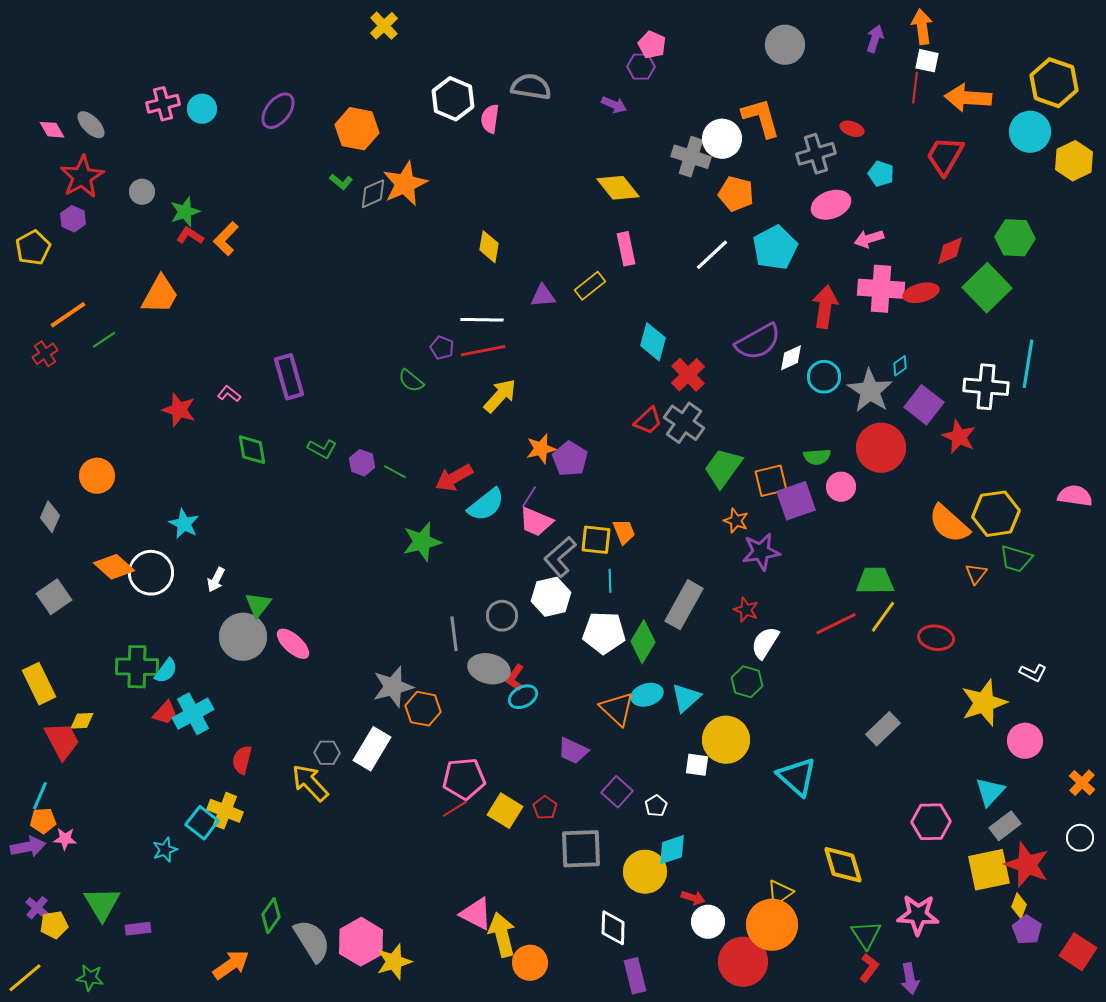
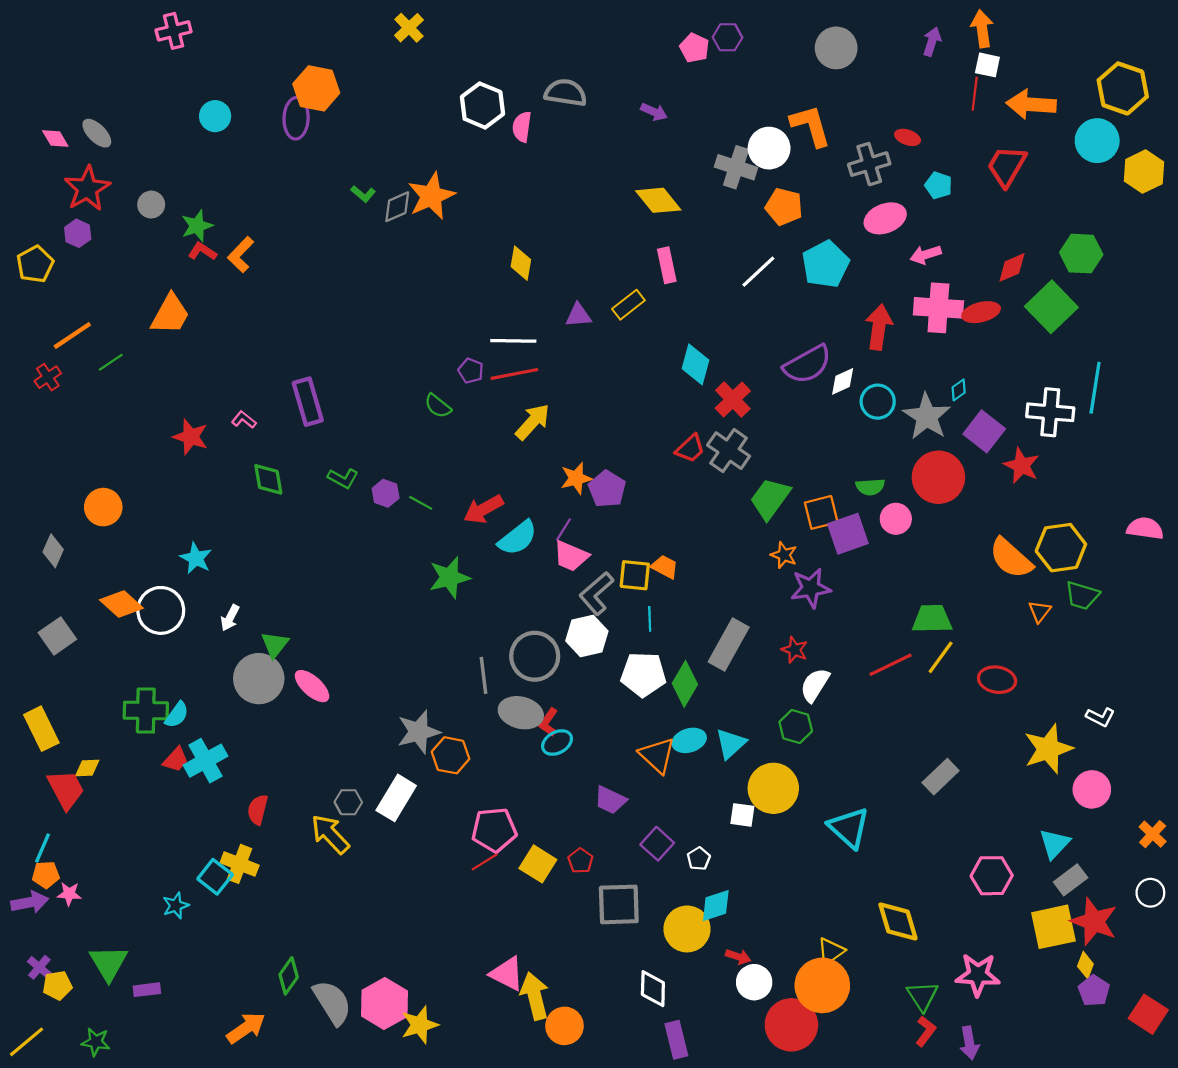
purple hexagon: (641, 67) -> (727, 37), moved
pink cross: (163, 104) -> (174, 31), moved
purple ellipse: (278, 111) -> (296, 118), turned -36
orange hexagon: (357, 129) -> (316, 88), moved
orange trapezoid: (624, 532) -> (665, 567), turned -40
gray circle: (502, 616) -> (535, 656), size x1.5

